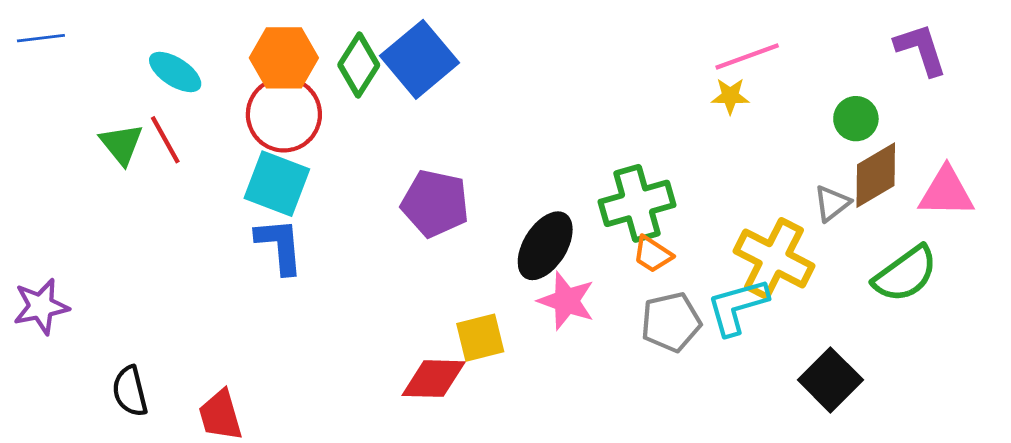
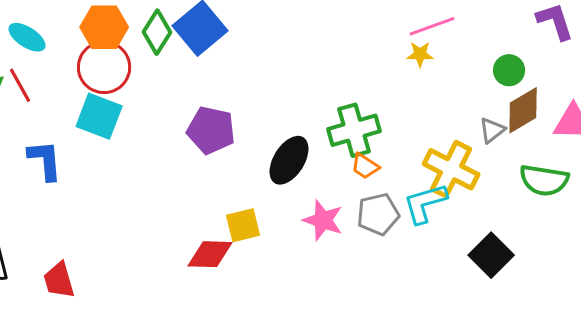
blue L-shape: (280, 246) -> (45, 160), moved
green semicircle: (905, 274) -> (544, 180), turned 45
pink star: (566, 301) -> (323, 220), moved

